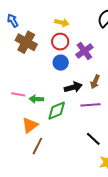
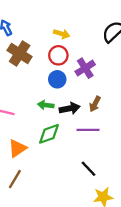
green arrow: (36, 99) -> (46, 105), moved
brown line: (37, 146) -> (15, 179), moved

